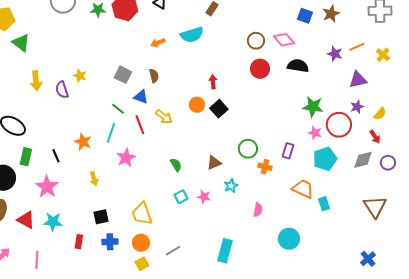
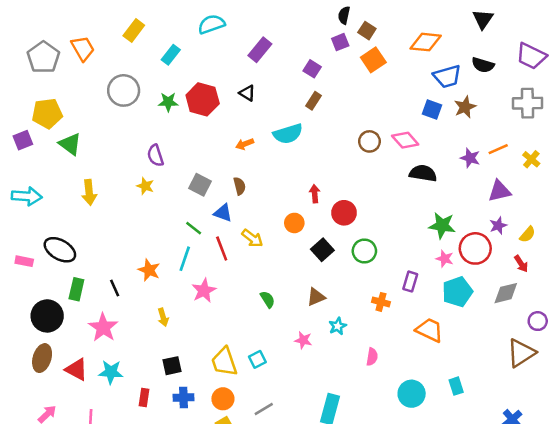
red circle: (260, 69) -> (344, 213), moved
purple semicircle: (62, 90) -> (155, 155), moved
black square: (219, 109) -> (322, 250), moved
green circle: (248, 149) -> (364, 251), moved
purple circle: (388, 163) -> (538, 321), moved
cyan square: (181, 197) -> (257, 359), moved
cyan rectangle: (324, 204) -> (456, 386), moved
brown triangle: (375, 207) -> (521, 353), turned 30

